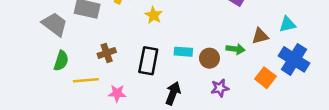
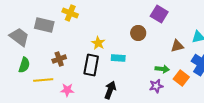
yellow star: (154, 15) -> (98, 43), moved
green arrow: (235, 49) -> (162, 69), moved
brown circle: (209, 58) -> (138, 33), moved
purple star: (220, 88) -> (156, 86), moved

